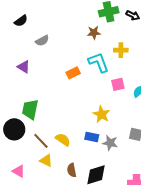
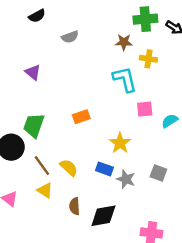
gray semicircle: (42, 41) -> (70, 37), moved
yellow cross: (121, 50) -> (148, 59), moved
orange rectangle: (73, 73) -> (81, 117), moved

